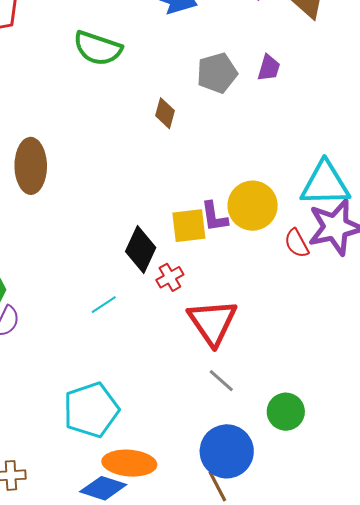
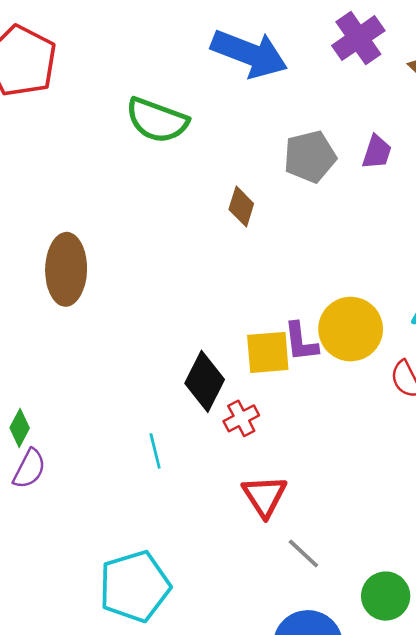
cyan line: (104, 305) -> (155, 451), turned -72
red triangle: (213, 322) -> (264, 496), moved, size x0.7

